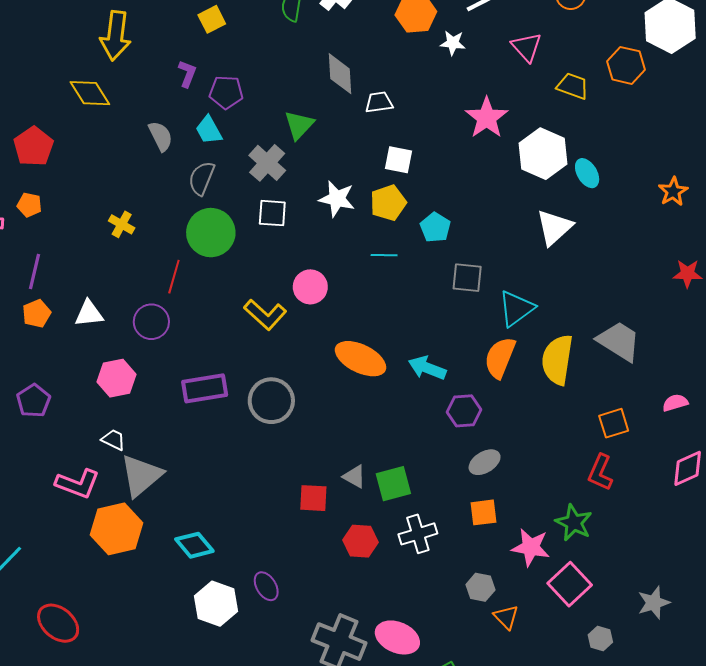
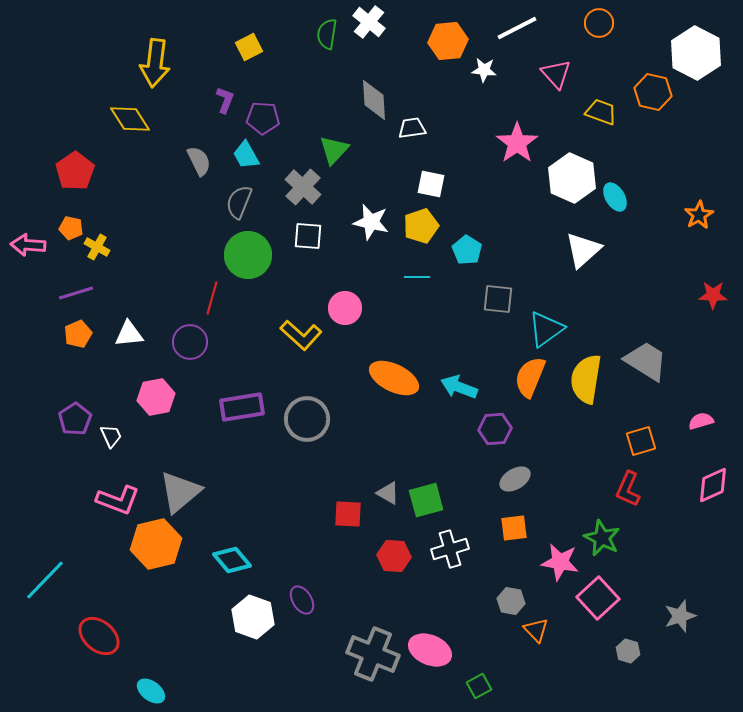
yellow cross: (122, 224) -> (97, 247), moved
purple line: (35, 272) -> (76, 293), turned 60
white trapezoid: (113, 440) -> (111, 436), moved, turned 40

